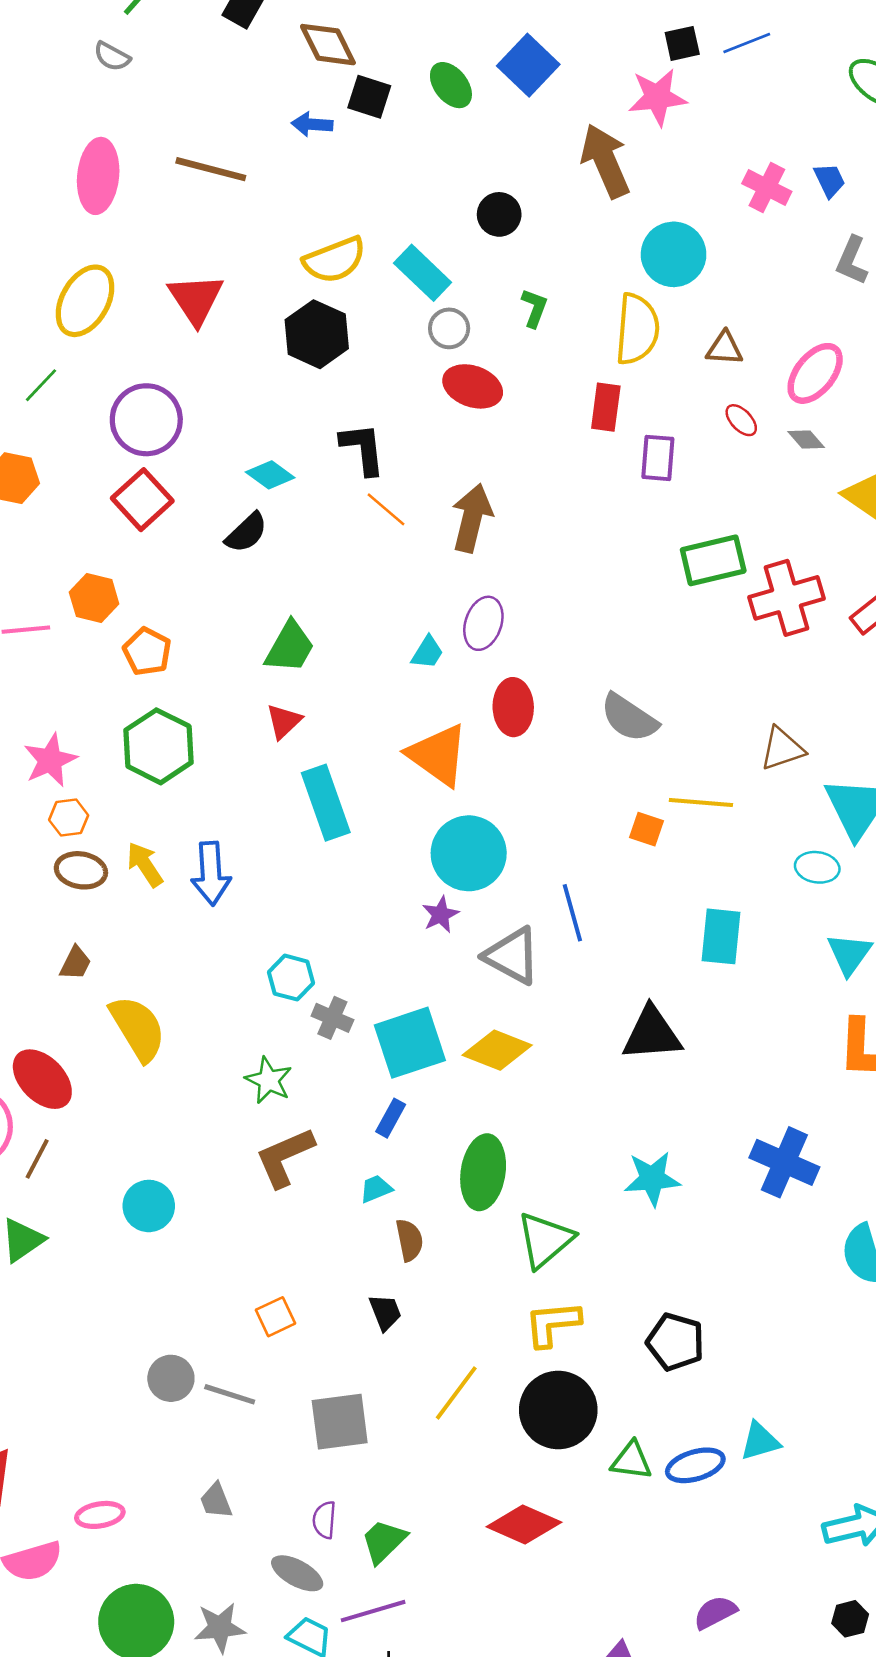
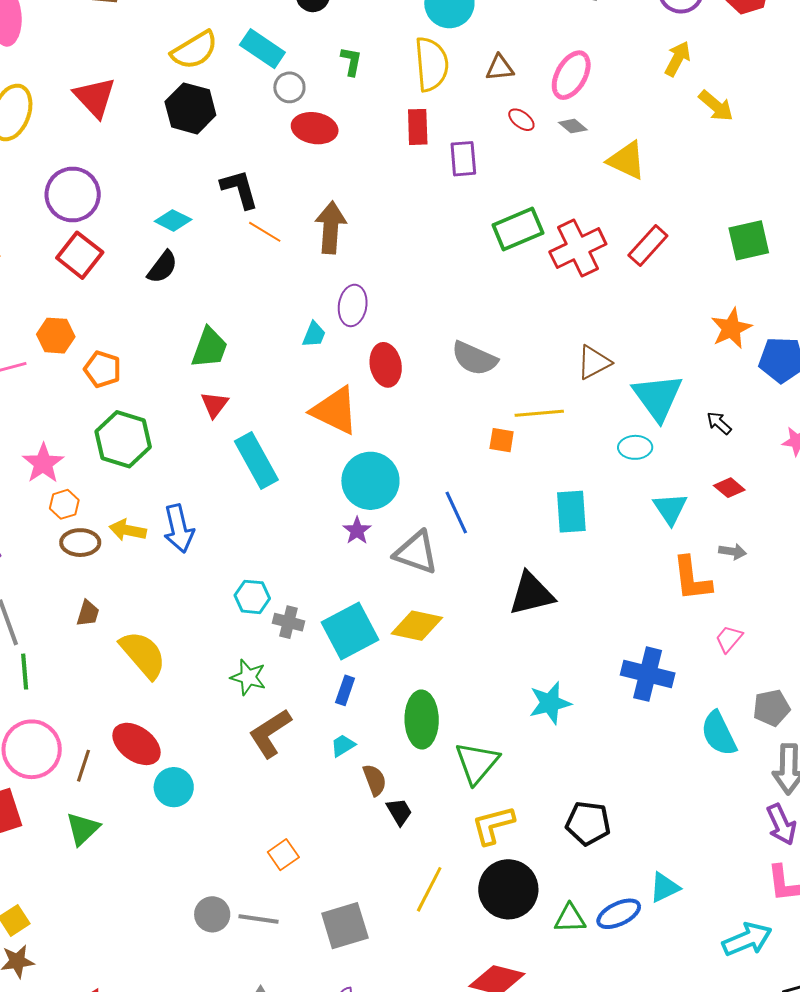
yellow arrow: (145, 865) -> (128, 530), turned -36
red ellipse: (42, 1079) -> (136, 744), moved
black trapezoid: (385, 1312) -> (399, 812), moved

